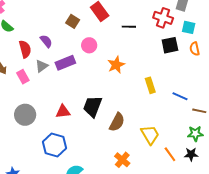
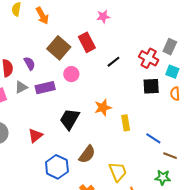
brown square: (73, 21) -> (59, 48), size x1.6
black line: (129, 27) -> (114, 62), turned -48
orange star: (116, 65) -> (103, 108), moved
black trapezoid: (93, 106) -> (70, 119), moved
red triangle: (63, 112) -> (35, 135), turned -42
blue hexagon: (55, 145) -> (57, 167), moved

